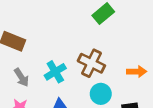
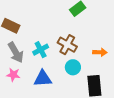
gray arrow: (21, 77) -> (16, 52), size x1.5

